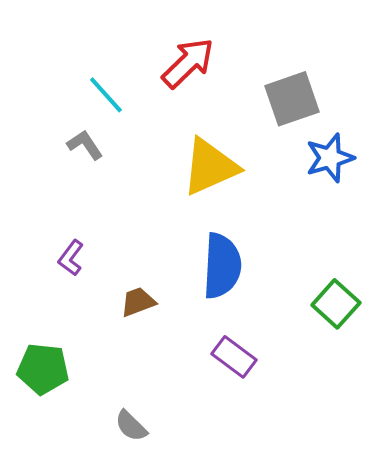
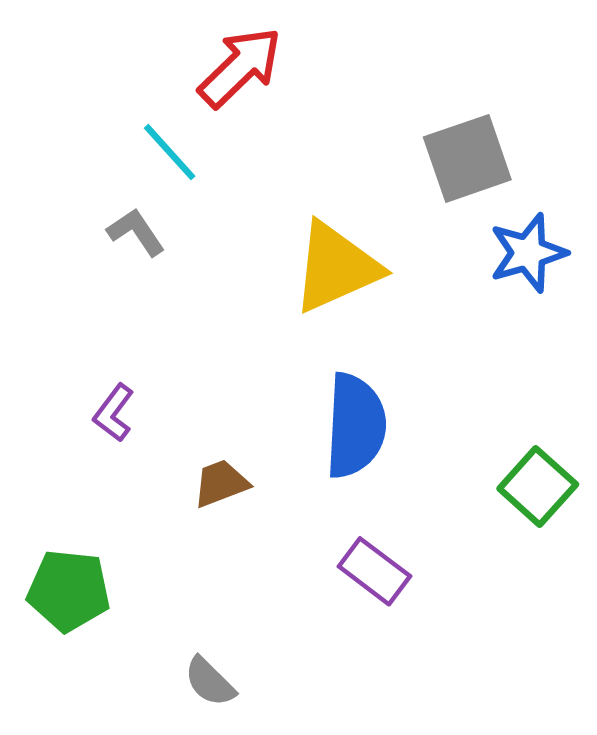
red arrow: (188, 63) -> (240, 67), moved

